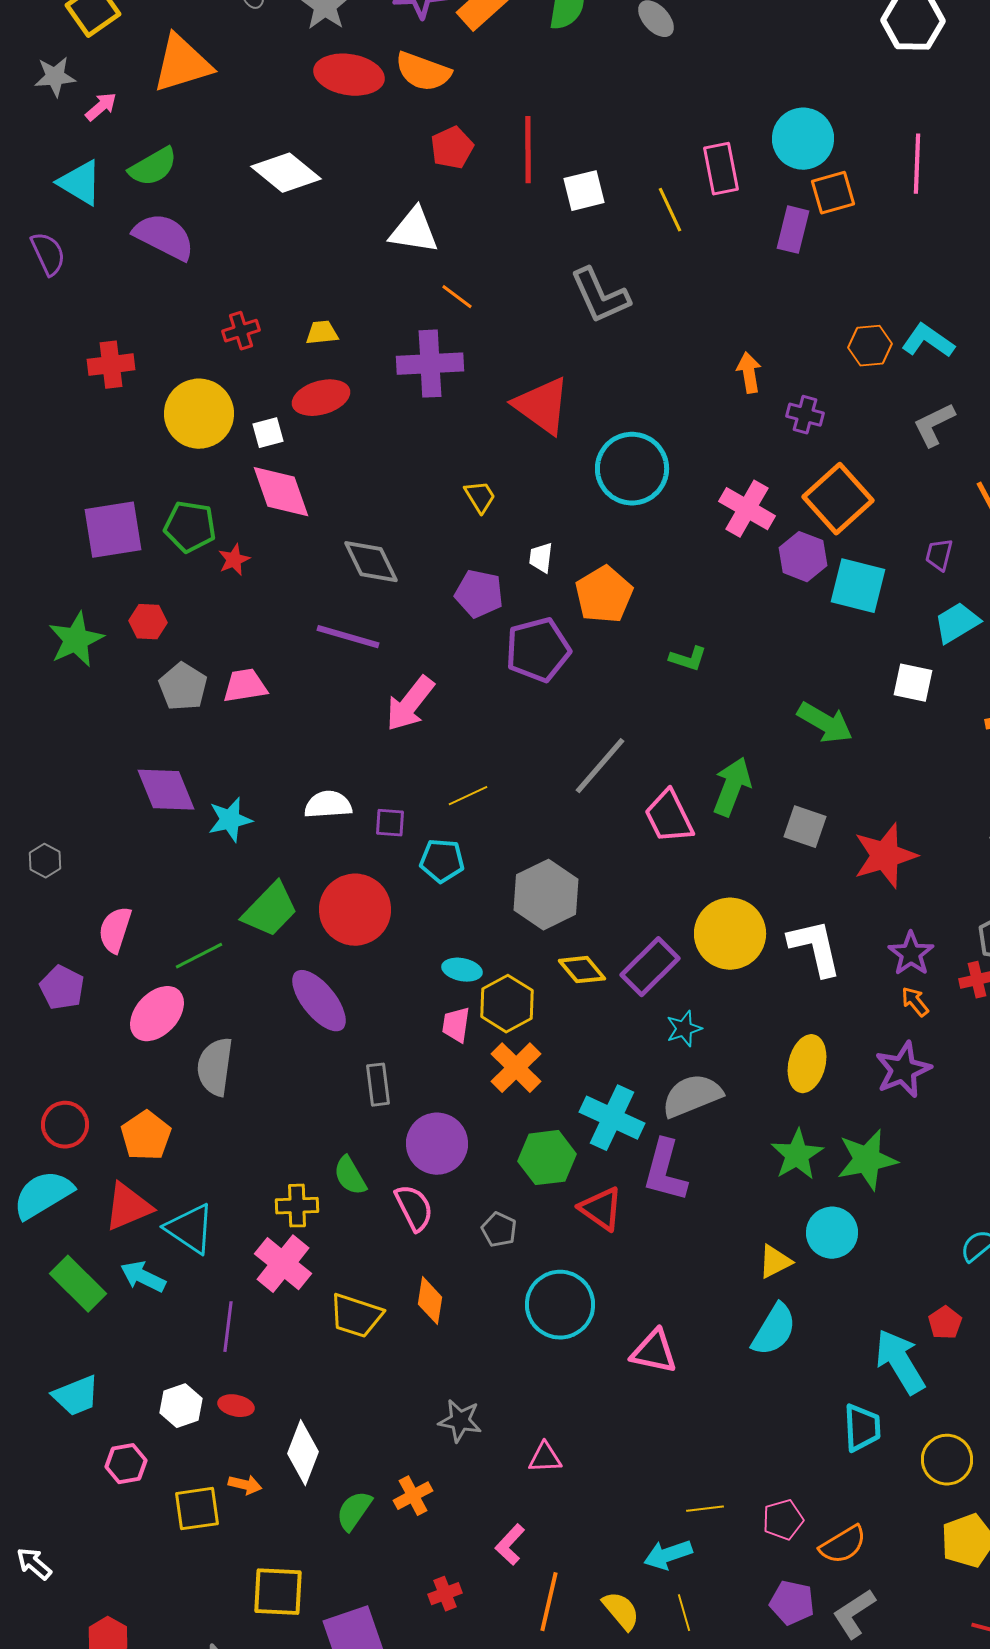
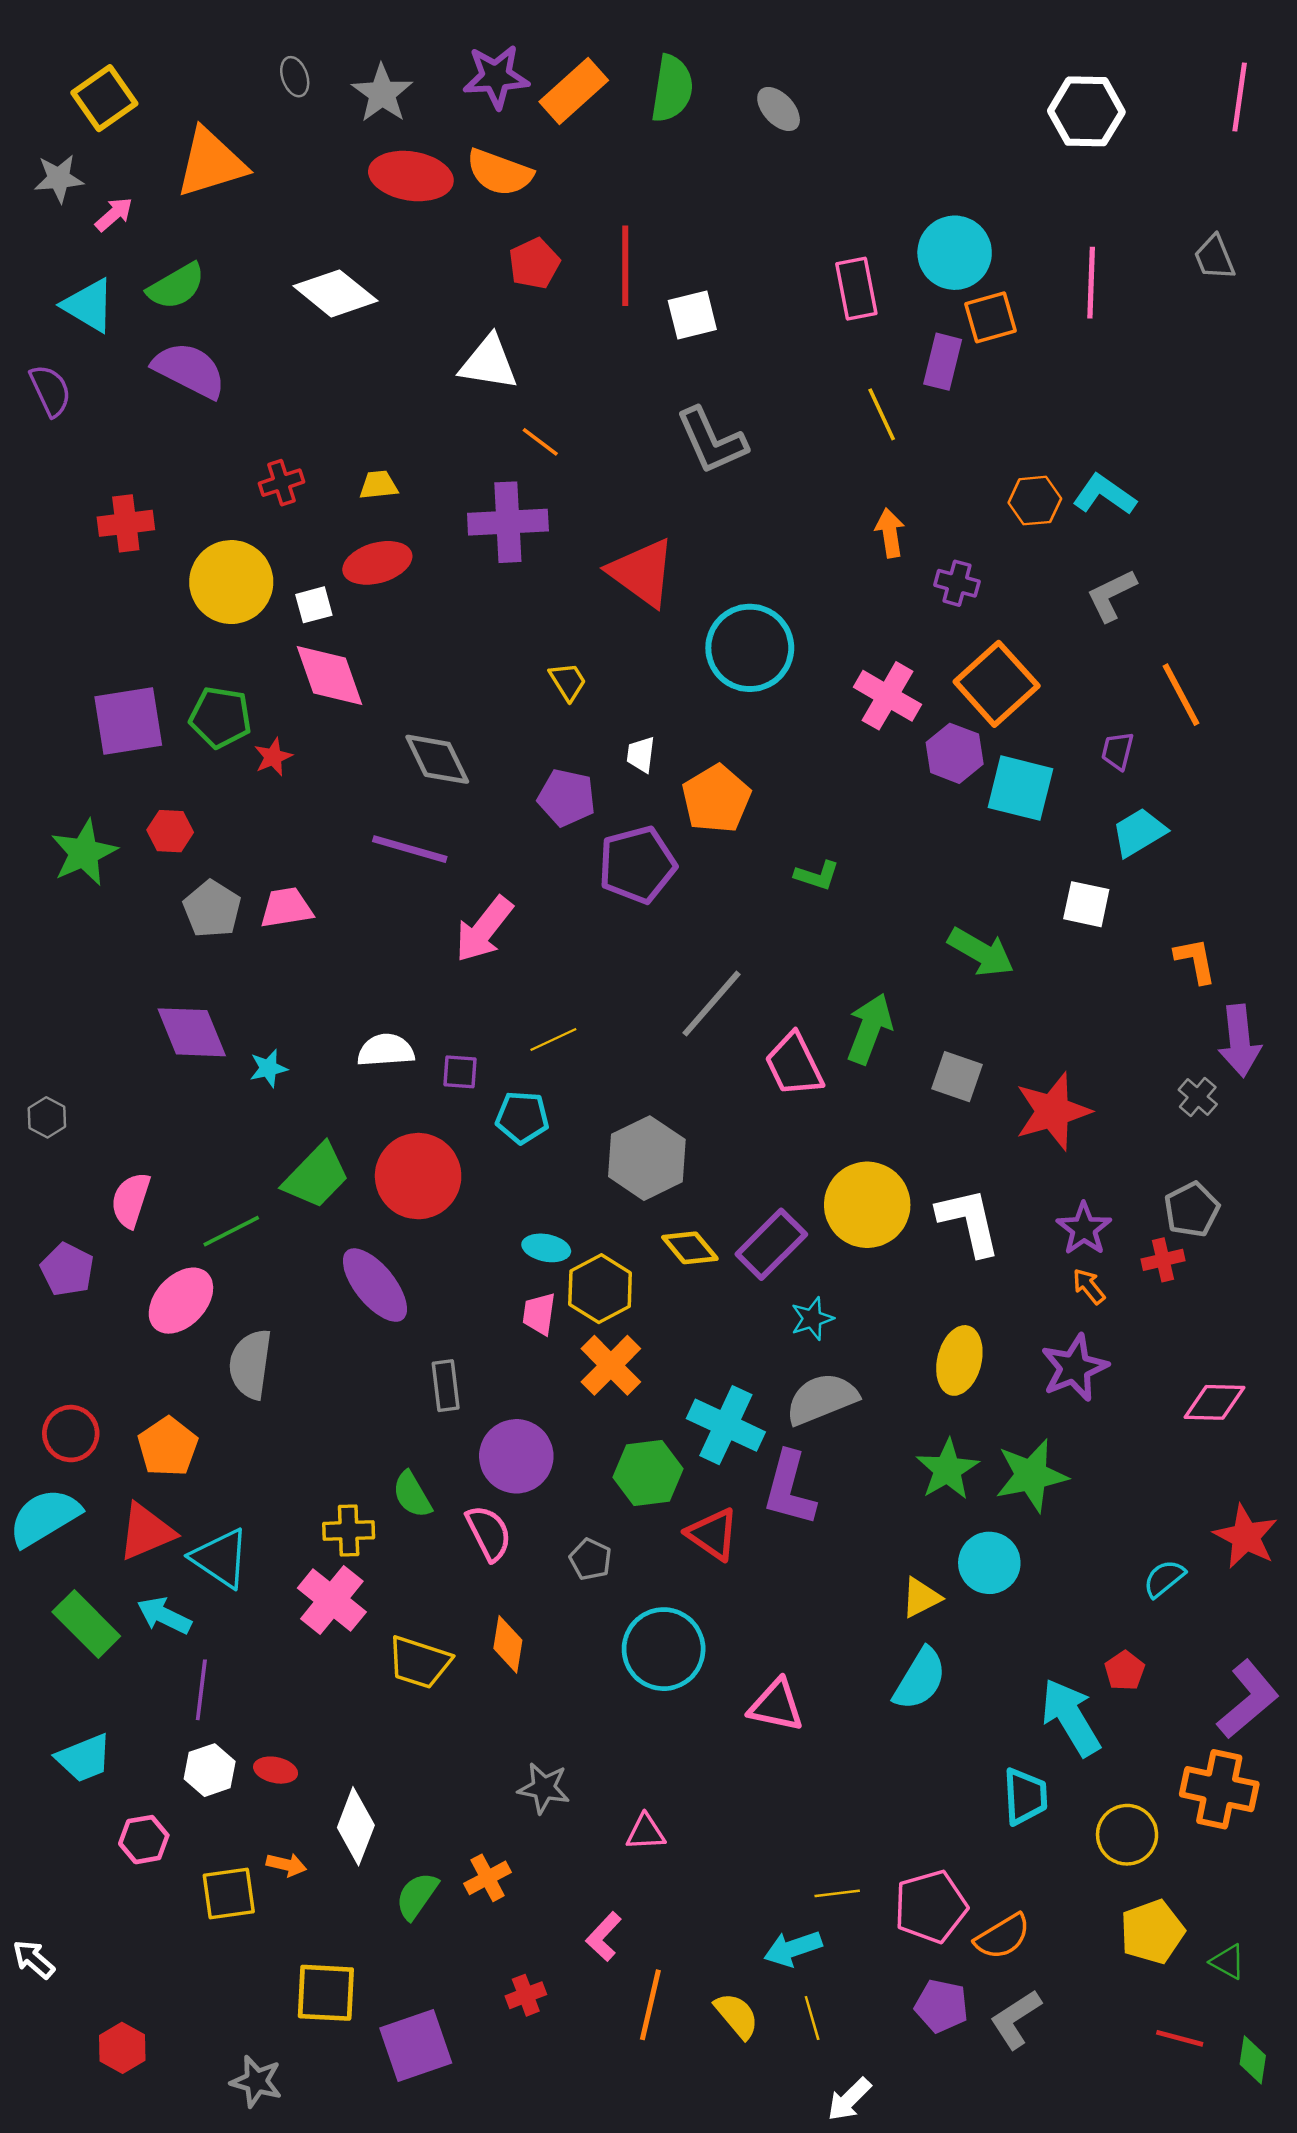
yellow line: (670, 210) -> (882, 414), moved
cyan star: (230, 820) -> (268, 1068), size x0.7
purple line: (228, 1327) -> (201, 1690), moved
pink pentagon: (783, 1520) -> (931, 1907), size x1.5

